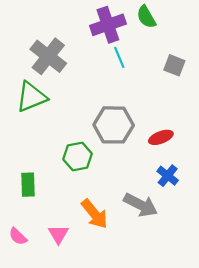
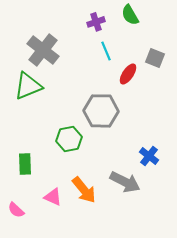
purple cross: (108, 25) -> (96, 22), size x0.6
red ellipse: (161, 137) -> (128, 74), moved, turned -35
pink triangle: (58, 234) -> (53, 197), moved, turned -36

